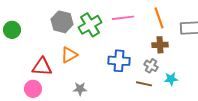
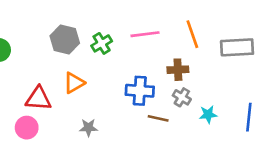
green cross: (90, 25) -> (102, 43), size x0.7
brown cross: (160, 45) -> (178, 70), moved
brown line: (144, 84) -> (158, 118), moved

